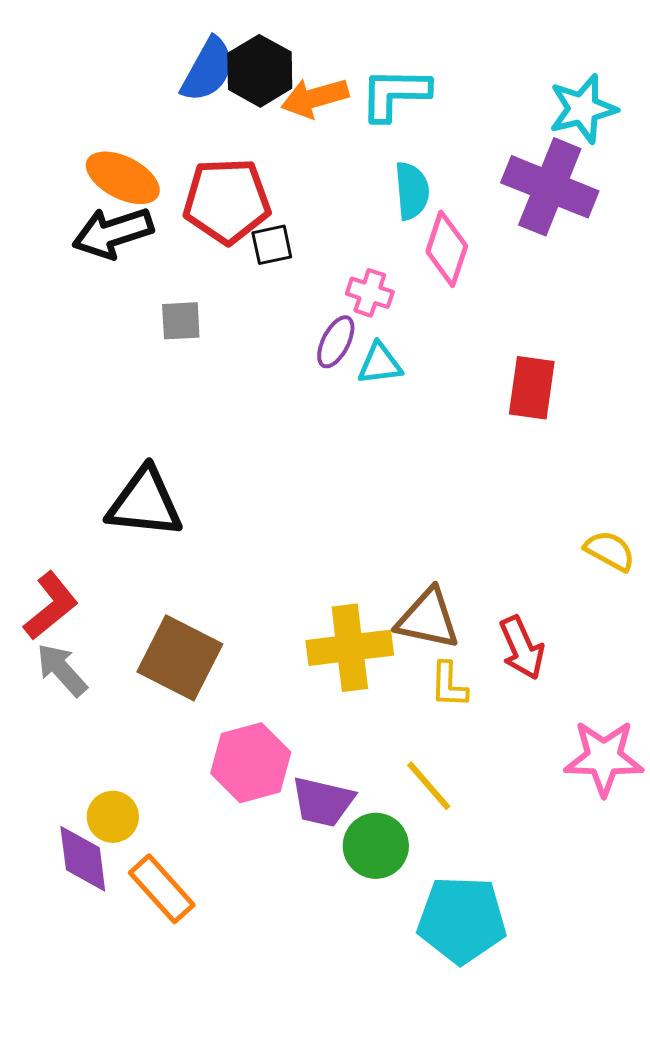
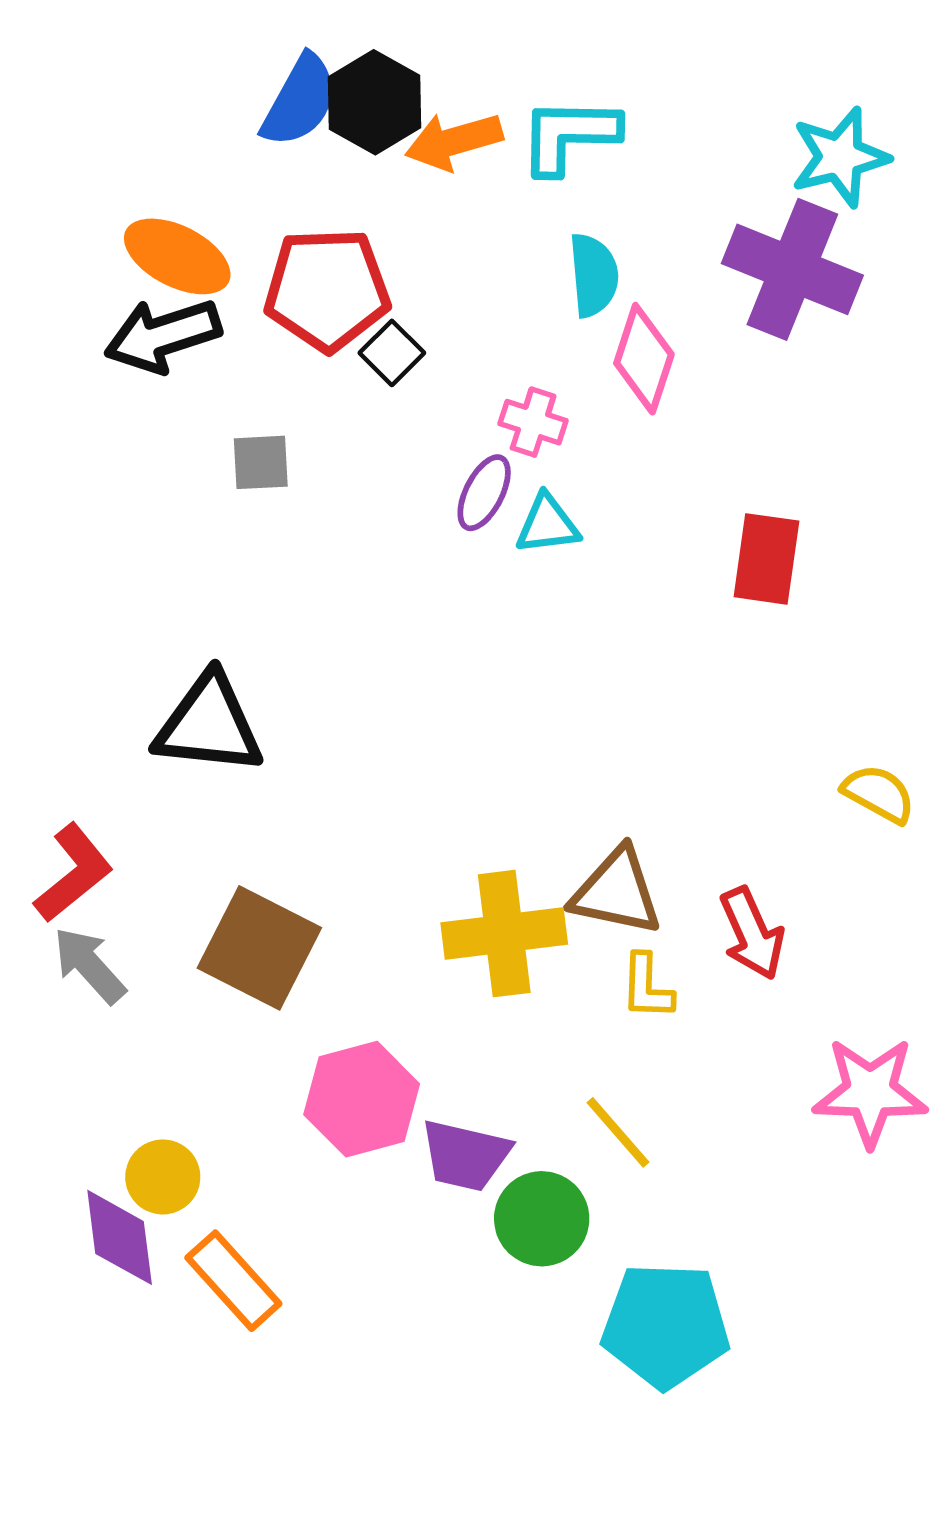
black square: (272, 245) -> (392, 353), turned -33

